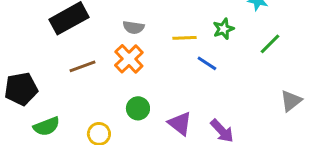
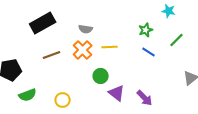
yellow line: (184, 38) -> (110, 47), moved
blue line: (207, 63) -> (149, 52), moved
green circle: (138, 108) -> (101, 76), moved

